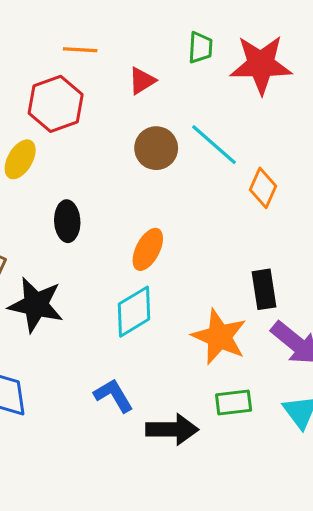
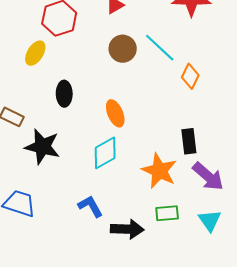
orange ellipse: (148, 249) -> (115, 113), turned -52

